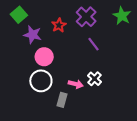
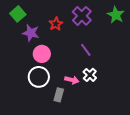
purple line: (93, 44) -> (86, 50), moved

